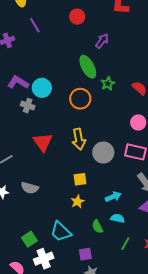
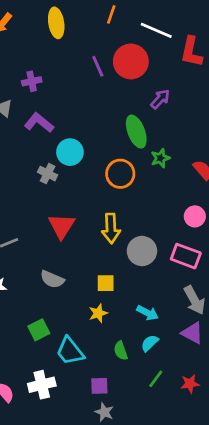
red circle: (77, 17) -> (131, 61), size x1.6
purple line: (35, 25) -> (98, 66), moved
purple L-shape: (18, 82) -> (39, 123), moved
gray semicircle: (30, 188) -> (52, 279), moved
cyan arrow: (113, 197) -> (148, 313), turned 42
cyan semicircle: (118, 218) -> (150, 343), turned -64
green square: (29, 239) -> (39, 330), moved

